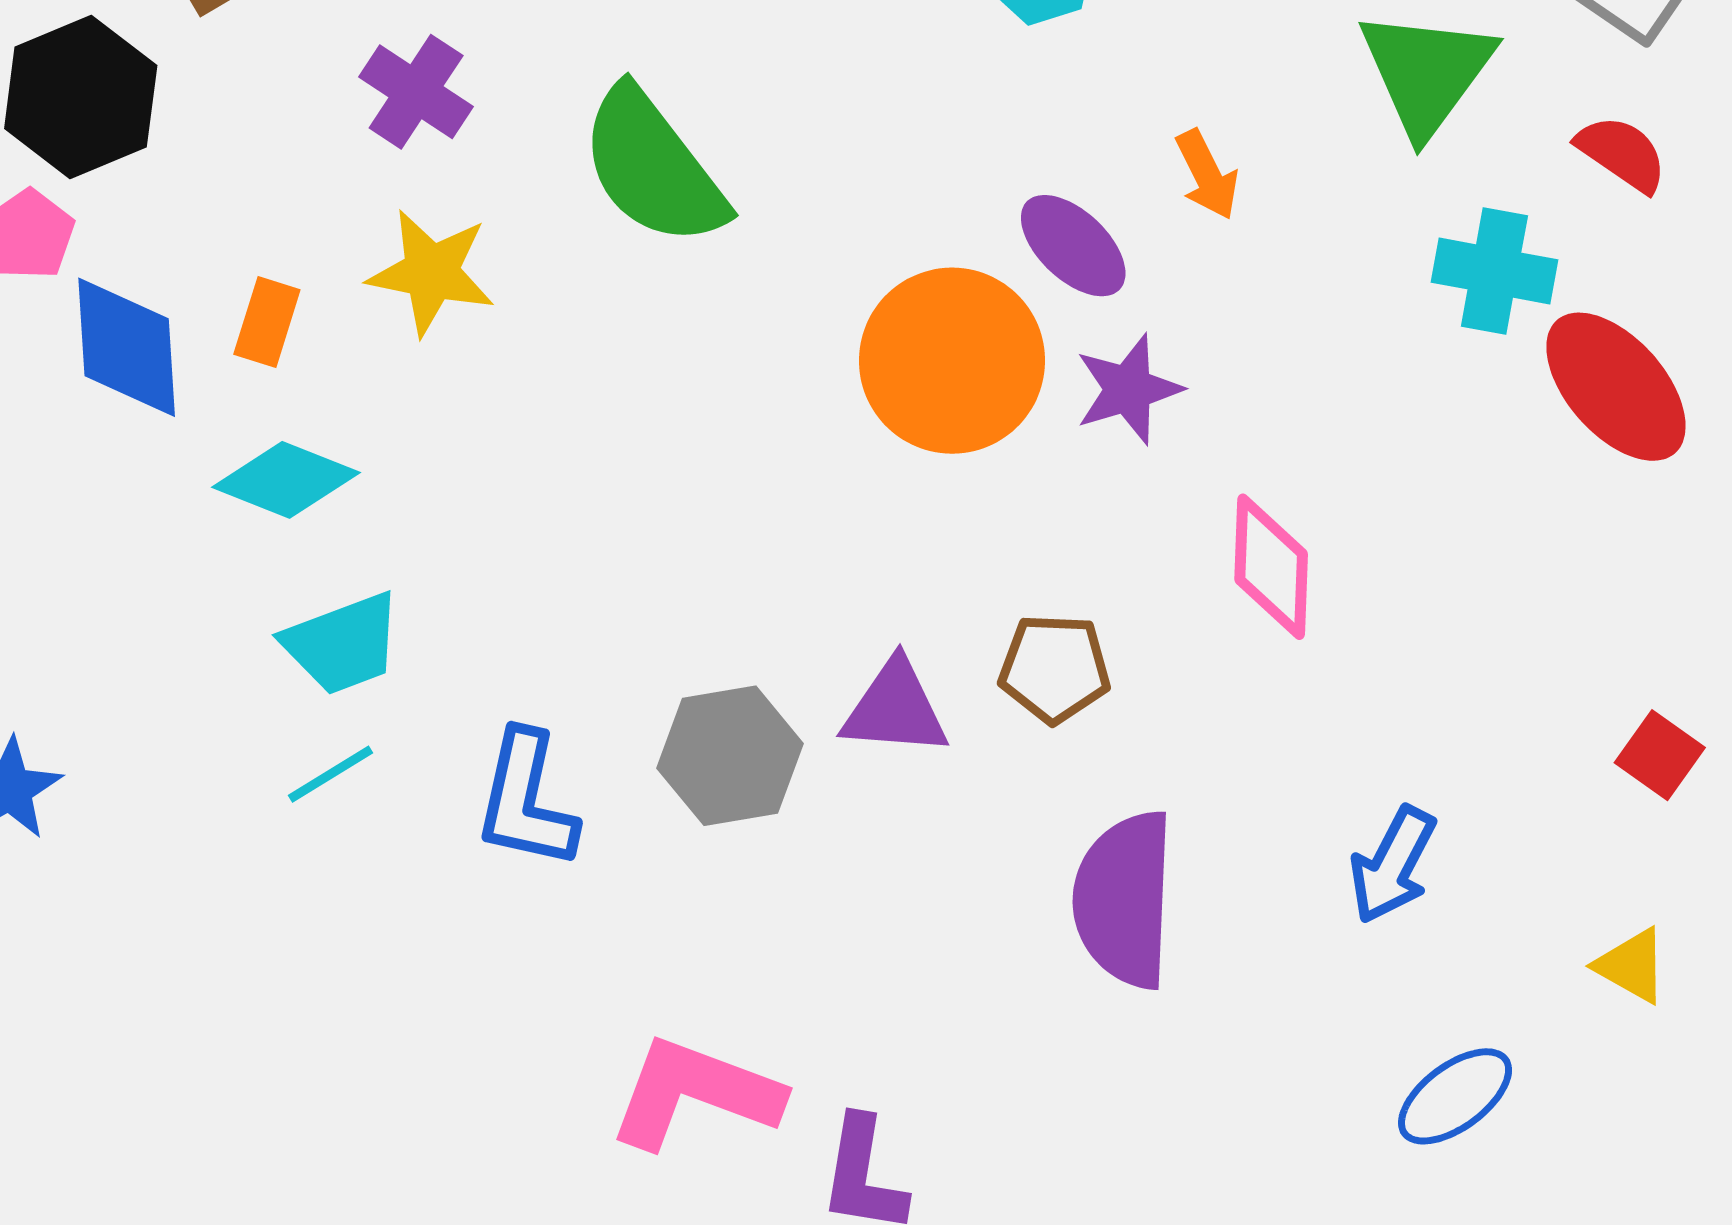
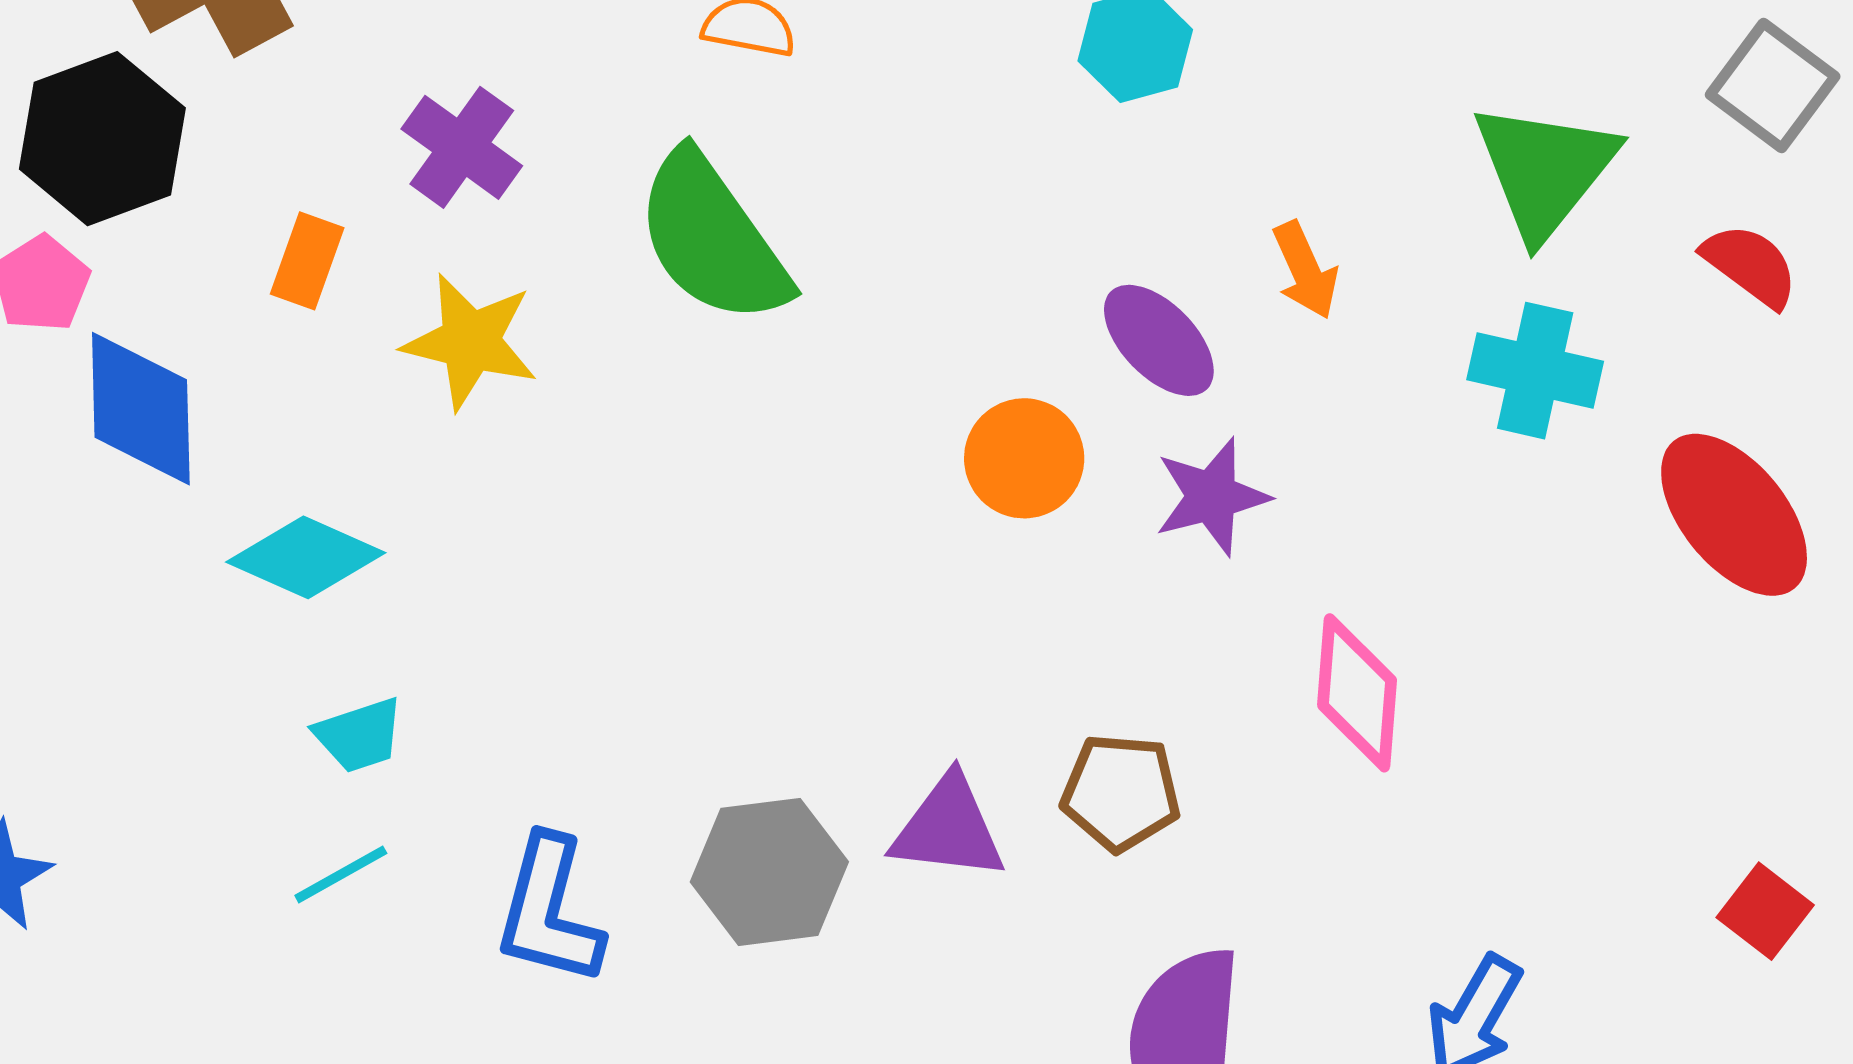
cyan cross: (1494, 271) -> (1535, 371), moved
orange rectangle: (267, 322) -> (307, 261), moved
orange circle: (952, 361) -> (1024, 458), size x0.6
cyan trapezoid: (342, 644) -> (359, 735), size x0.7

